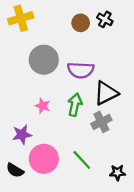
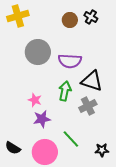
black triangle: (106, 93) -> (92, 81), turned 45
pink star: (43, 106) -> (35, 100), moved
purple star: (22, 135) -> (42, 119), moved
pink circle: (44, 159) -> (45, 152), moved

